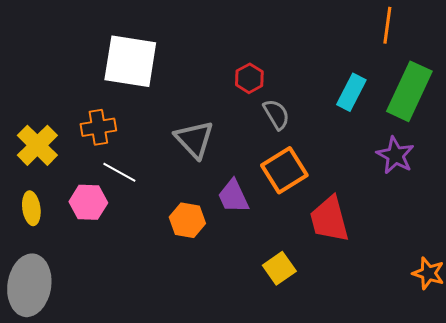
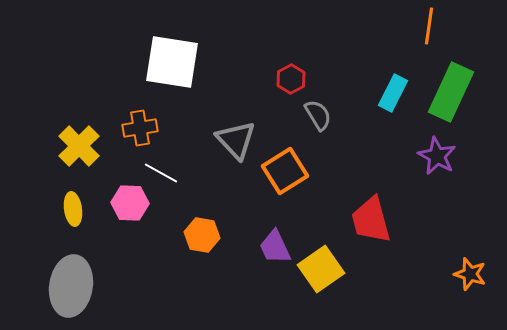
orange square: (284, 170) -> (285, 171), moved
purple trapezoid: (233, 196) -> (275, 247), moved
orange hexagon: (187, 220) -> (202, 235), moved
yellow square: (279, 268) -> (321, 269), size x1.4

